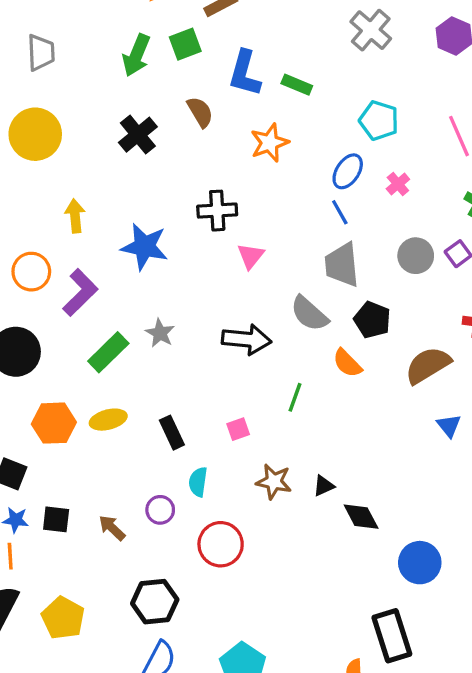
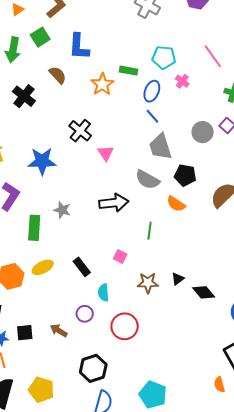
green rectangle: (297, 85) -> (129, 71), moved
pink cross: (398, 184) -> (182, 81), moved
black cross: (217, 211) -> (80, 131), turned -35
green rectangle: (108, 352) -> (34, 228), turned -30
pink square: (238, 429) -> (120, 256), turned -32

